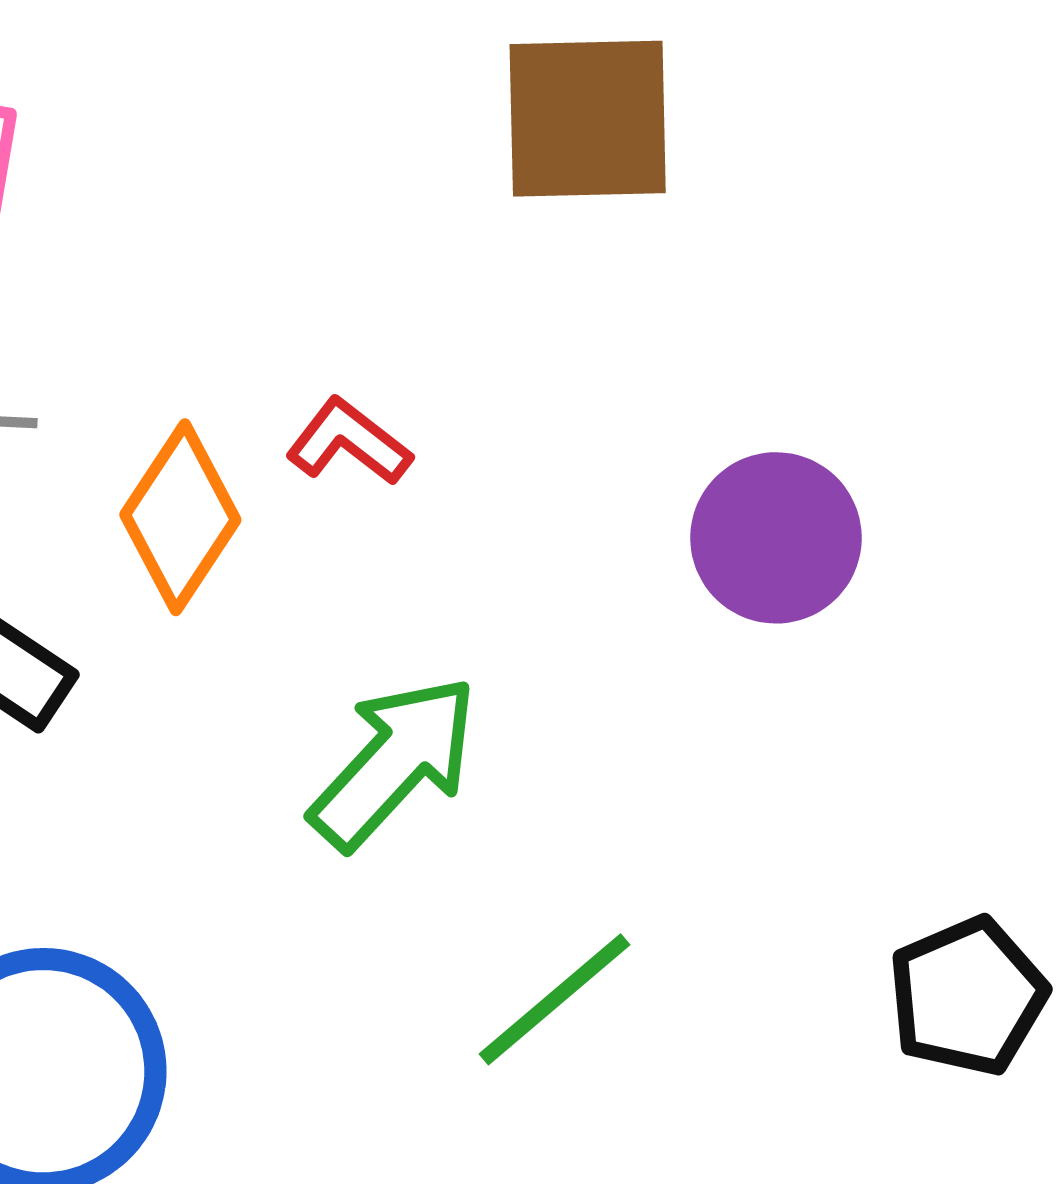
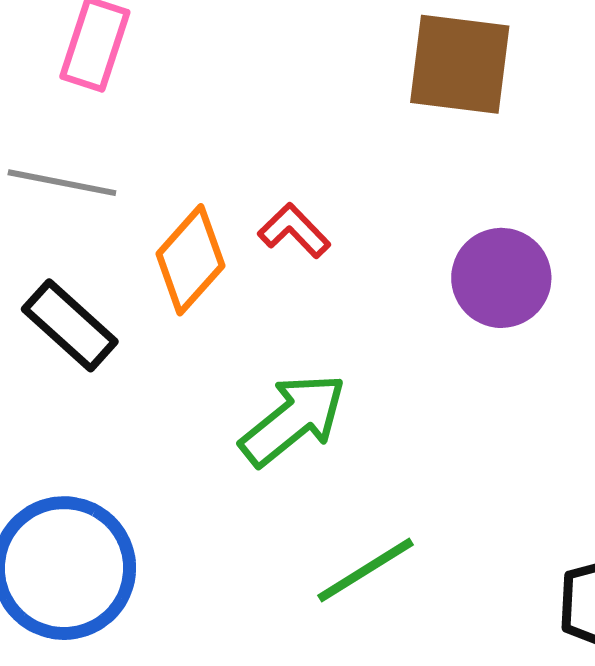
purple circle: (776, 538) -> (501, 278), moved

